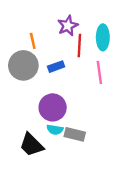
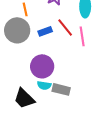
red line: (79, 46) -> (65, 27), moved, turned -42

